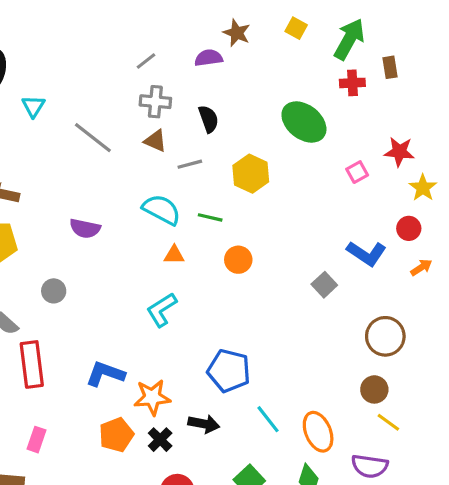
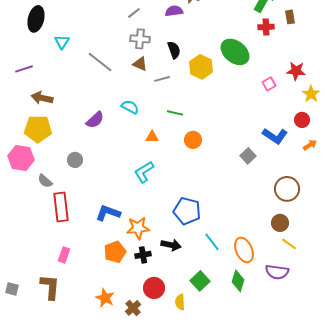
yellow hexagon: (251, 174) -> (201, 67), moved
cyan semicircle: (162, 210) -> (130, 107), moved, size x0.7
purple semicircle: (85, 228) -> (95, 120), turned -54
black cross: (160, 440) -> (143, 255), turned 35

